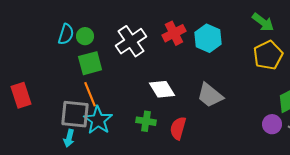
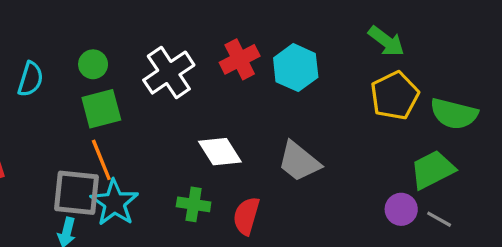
cyan semicircle: (66, 34) -> (30, 79), moved

